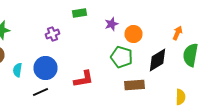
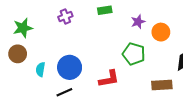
purple cross: (52, 34) -> (65, 16), moved
green pentagon: (122, 57) -> (134, 54), moved

